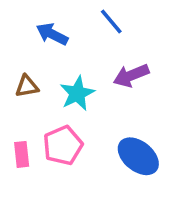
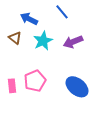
brown triangle: (27, 86) -> (15, 38), moved, turned 48
cyan star: (77, 93) -> (43, 41), moved

